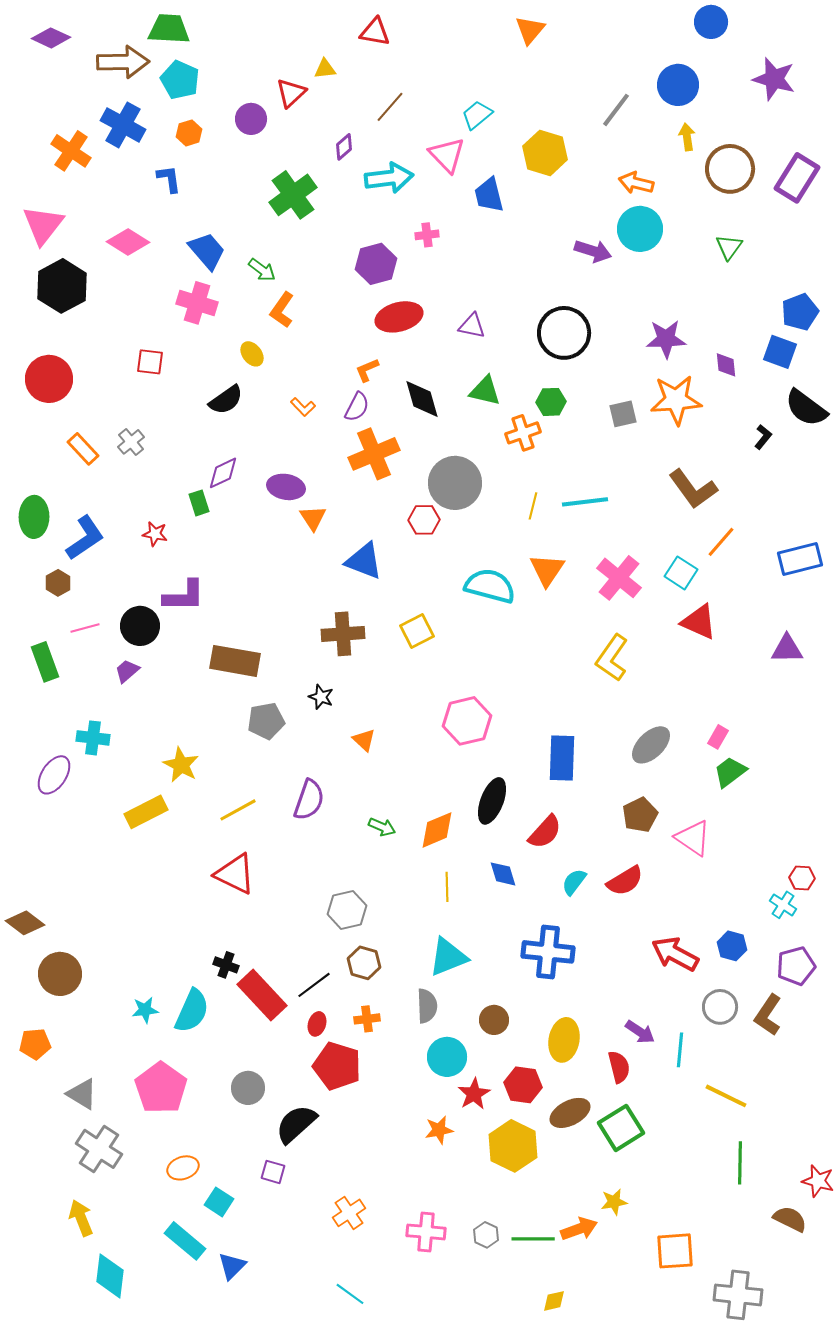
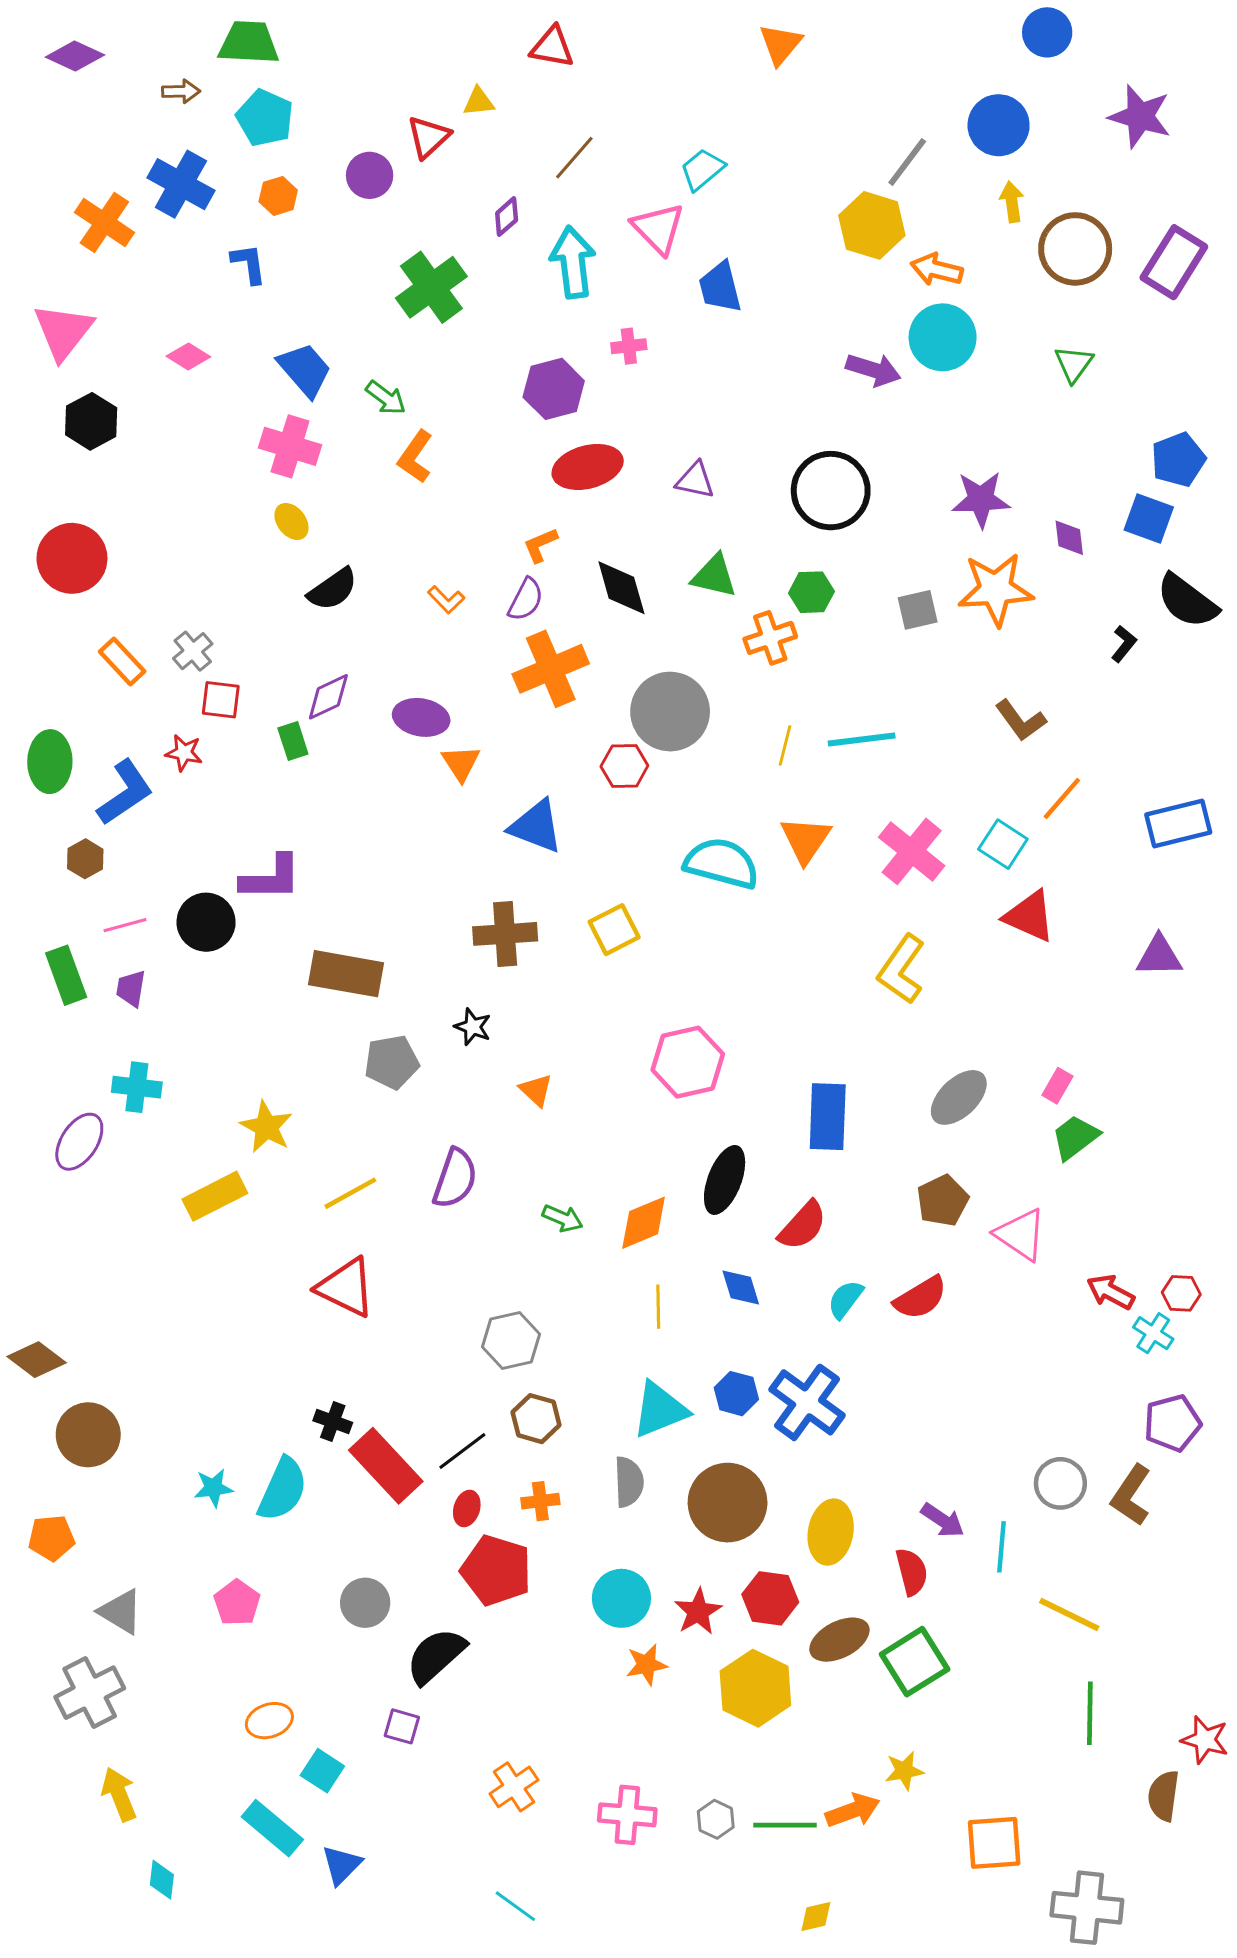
brown arrow: (123, 62) -> (181, 91), size x0.5
yellow hexagon: (545, 153) -> (872, 225), moved
cyan arrow: (389, 178) -> (573, 262), turned -90
pink diamond: (128, 242) -> (188, 356), size x0.7
black hexagon: (62, 286) -> (91, 421), size x0.7
yellow ellipse: (252, 354) -> (291, 521), moved
red square: (150, 362) -> (221, 700), moved
brown L-shape: (693, 489) -> (1021, 720), size x0.7
red star: (155, 534) -> (184, 753), moved
purple trapezoid: (127, 671) -> (131, 988), moved, turned -40
blue hexagon: (732, 946) -> (736, 1394), moved
blue cross: (548, 952) -> (807, 1402), turned 30
red arrow: (675, 954) -> (1111, 1292), moved, size x0.7
brown circle: (494, 1020) -> (728, 1503), size x1.8
cyan circle: (447, 1057) -> (621, 1598), moved
pink pentagon: (161, 1088) -> (237, 1603), size x0.6
gray cross: (99, 1149) -> (90, 1693), moved, turned 30
brown semicircle: (790, 1219) -> (1164, 1796), turned -108
cyan diamond: (110, 1276) -> (162, 1880), size x0.6

